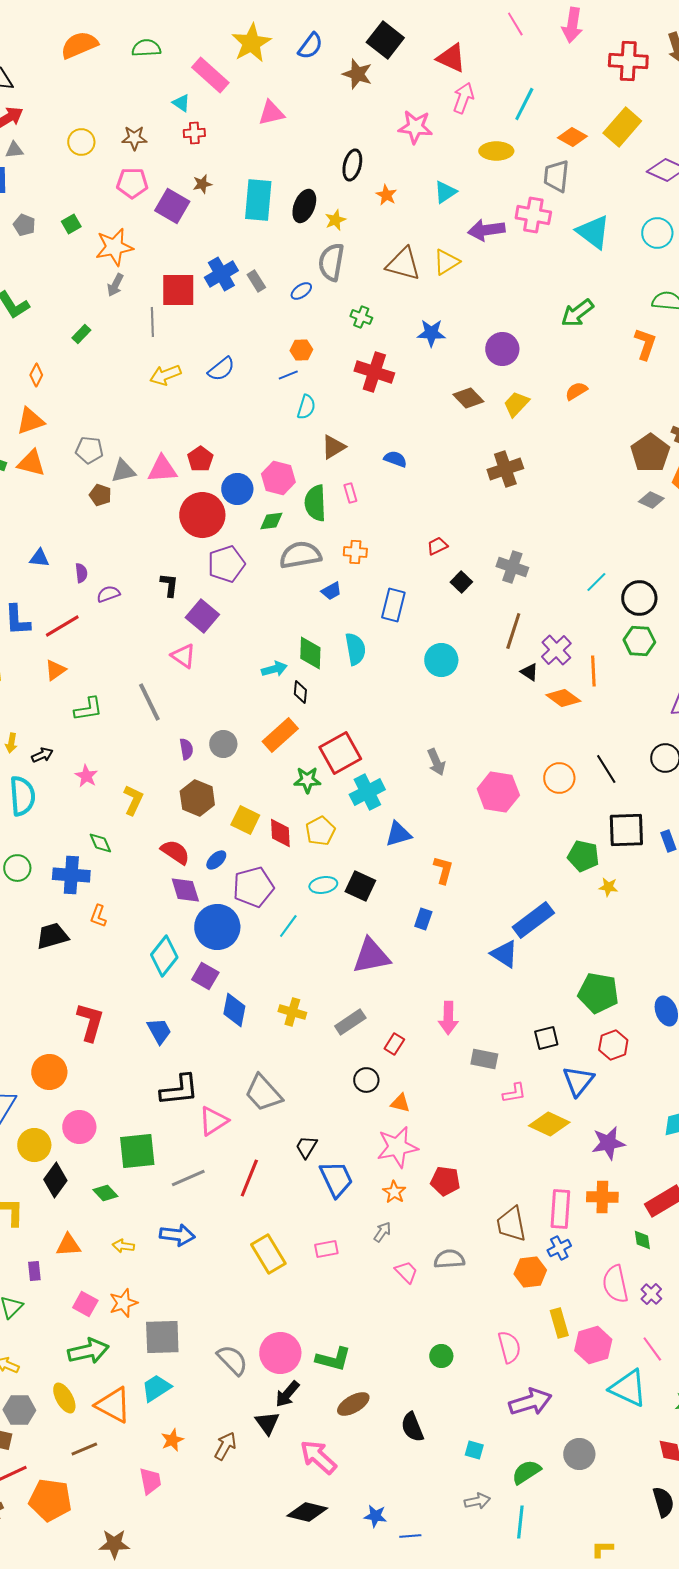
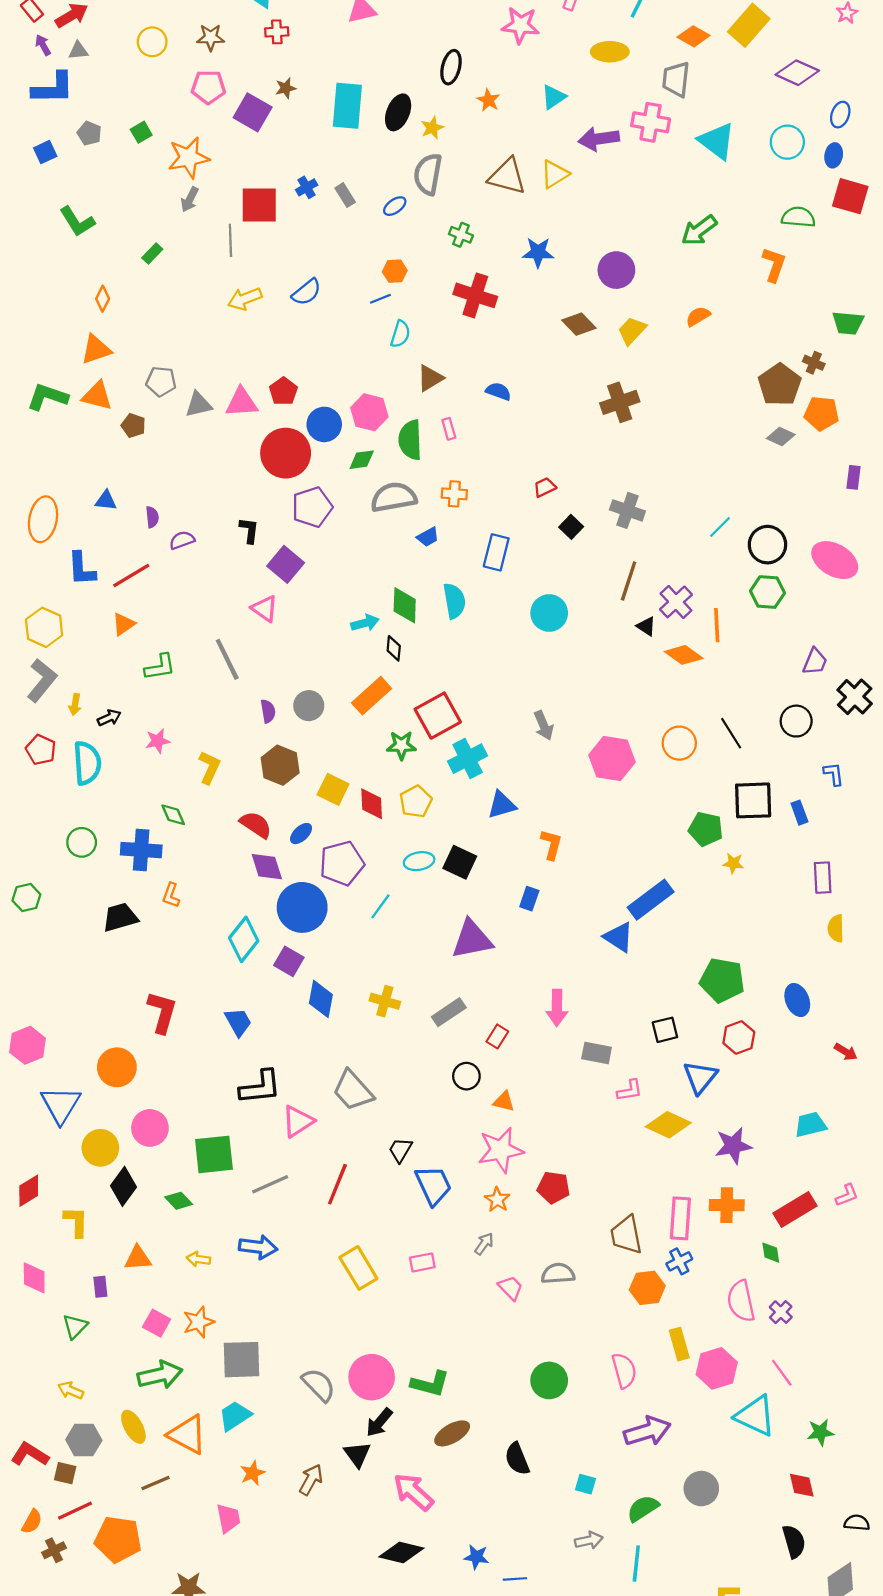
blue cross: (221, 274) -> (307, 187), size x0.6
brown pentagon: (100, 495) -> (133, 426), moved
pink star: (86, 776) -> (158, 741), turned 30
green circle: (441, 1356) -> (549, 1380), size x1.4

